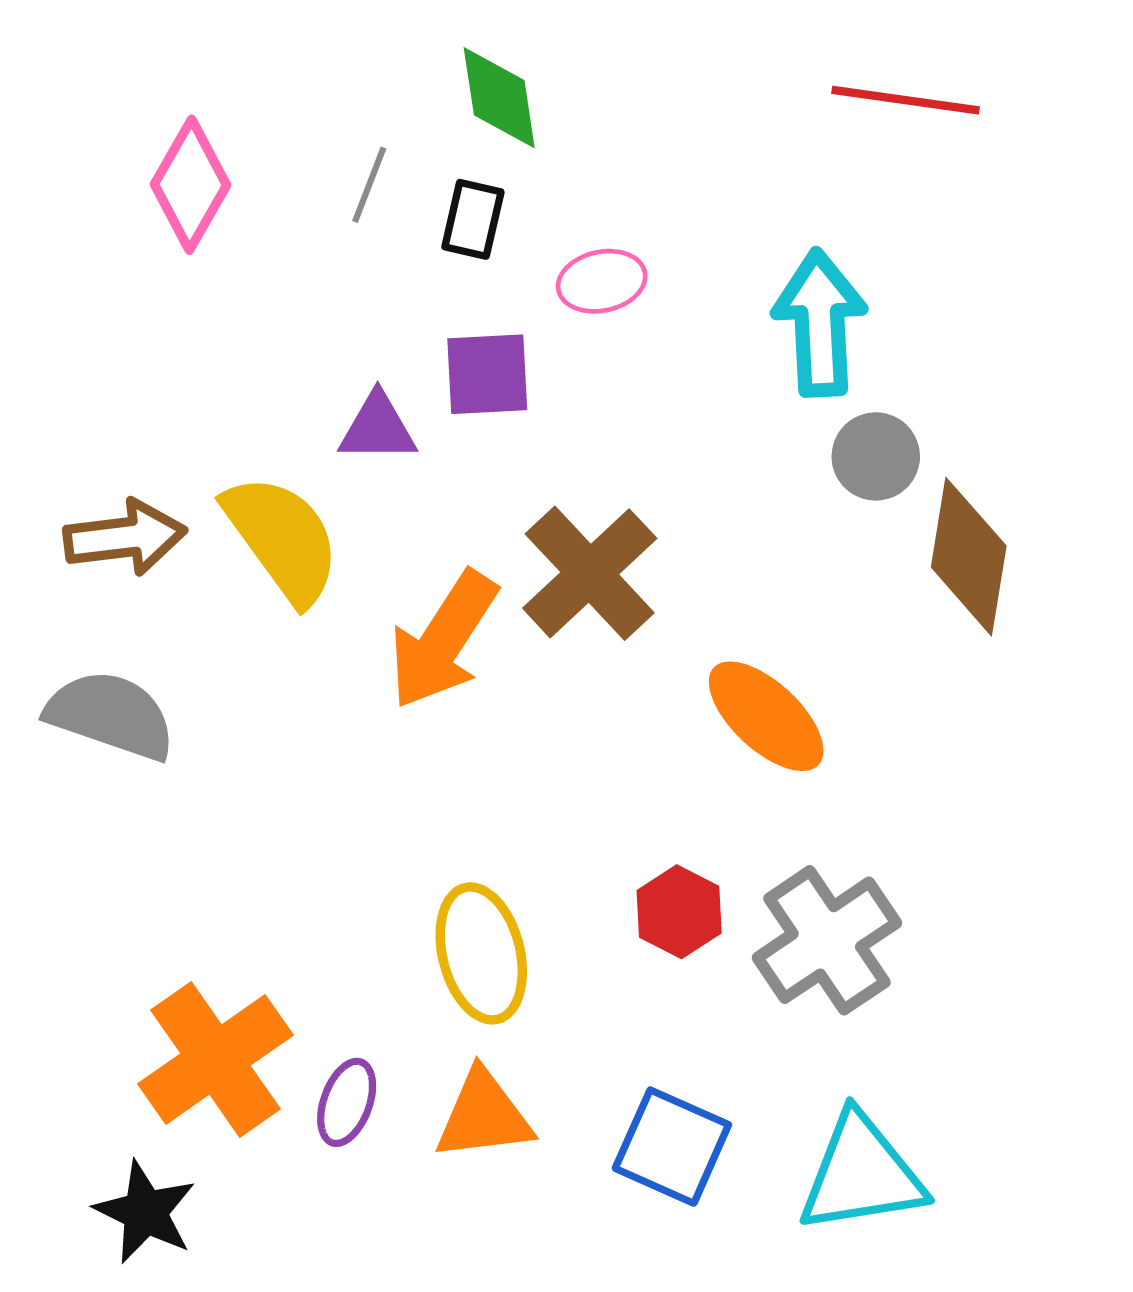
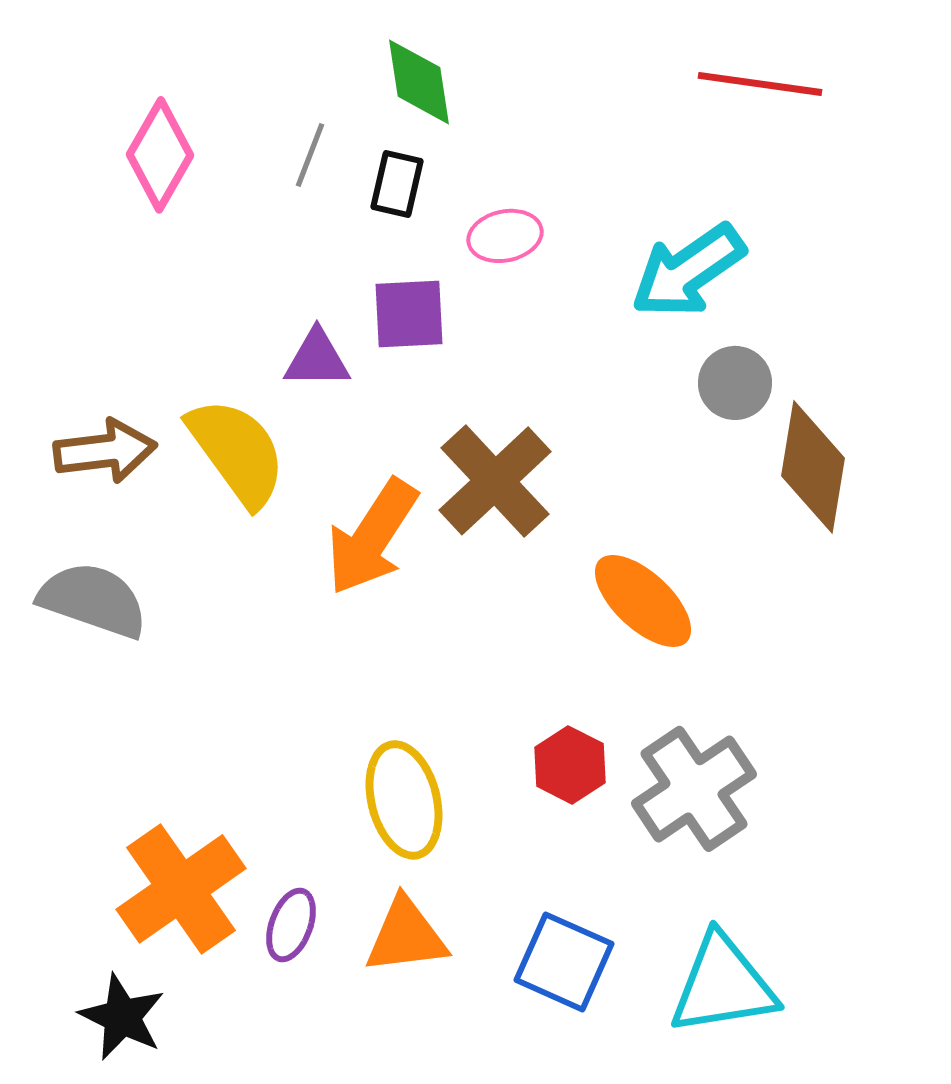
cyan arrow: (820, 323) -> (688, 271), turned -122

